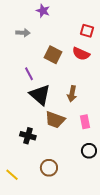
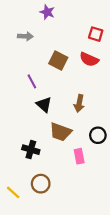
black triangle: (40, 95) -> (44, 104), size x0.7
pink rectangle: (85, 122) -> (79, 156), moved
black circle: (89, 151) -> (98, 135), moved
brown circle: (49, 168) -> (41, 184), moved

